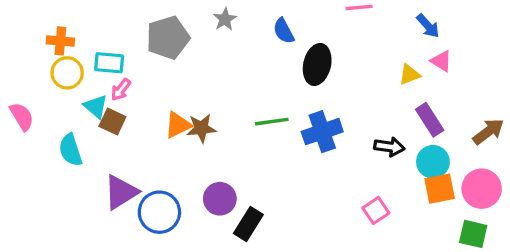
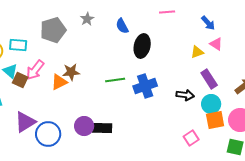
pink arrow: (121, 90) -> (35, 70), moved, size x1.5
brown star: (201, 128) -> (71, 72), moved
pink square: (376, 210) -> (191, 138), moved
black rectangle: (248, 224) -> (102, 128), moved, turned 60

